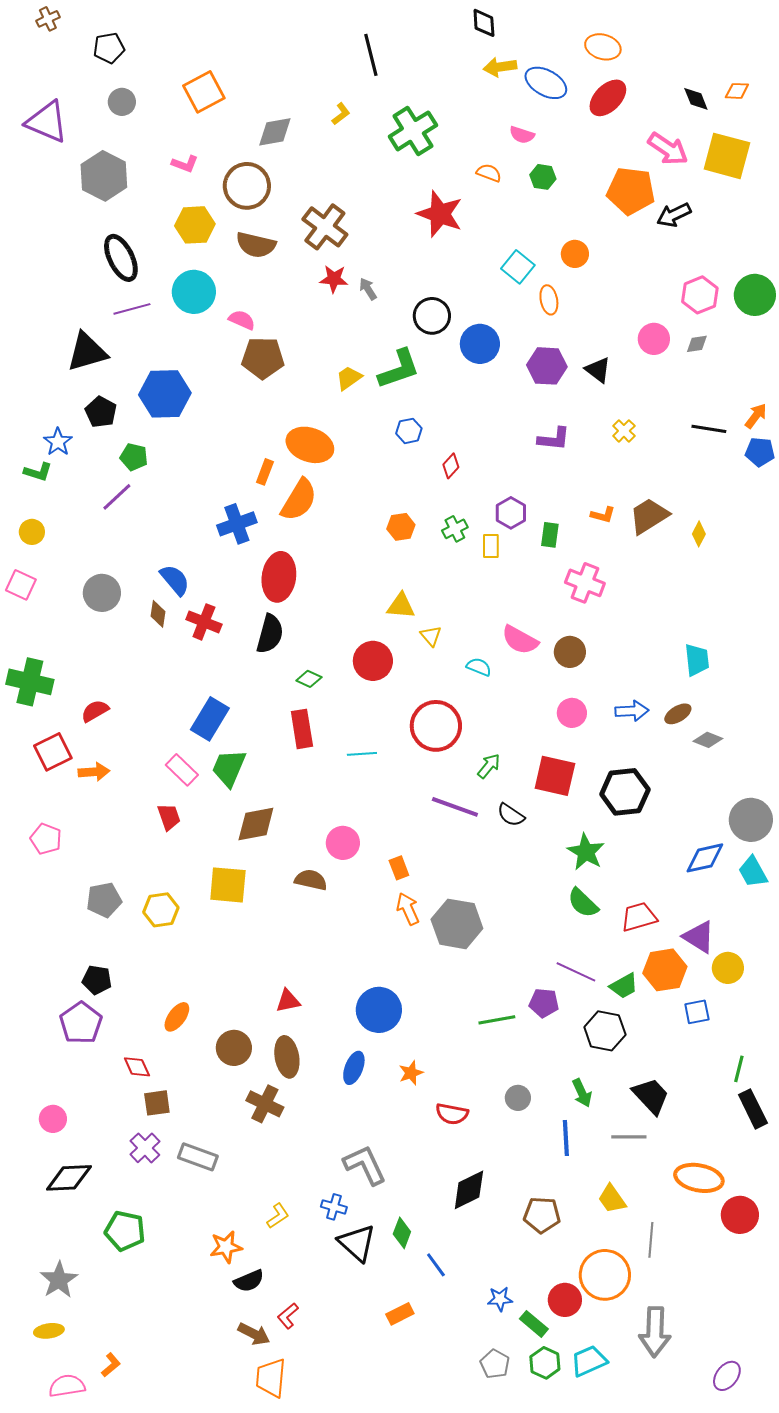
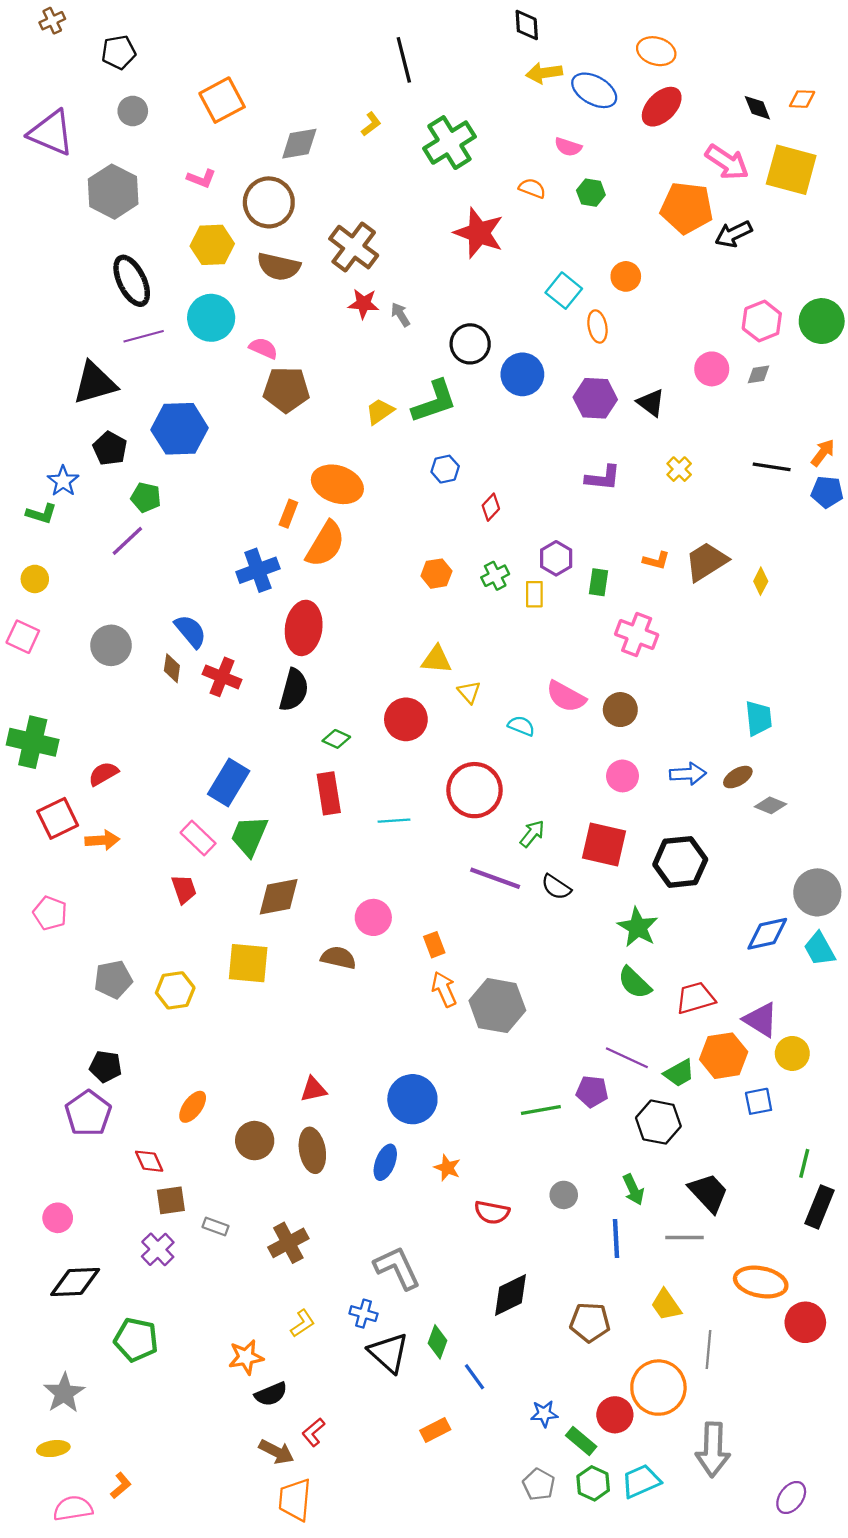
orange star: (411, 1073) -> (447, 1168), turned -30
brown cross: (265, 1104) -> (288, 1243), moved, turned 36
black rectangle: (753, 1109) -> (819, 1207), turned 48
gray rectangle: (198, 1157) -> (215, 1227), moved, size x0.6

